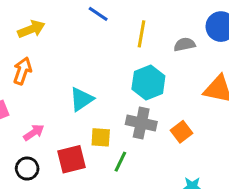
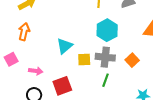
pink arrow: (34, 133) -> (36, 71), turned 48
yellow square: (101, 137) -> (84, 60), moved
green line: (120, 162) -> (106, 80), moved

